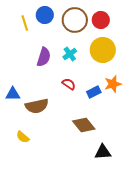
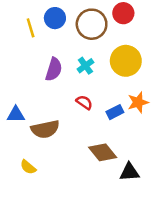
red circle: (101, 20) -> (123, 13), moved
black triangle: (103, 152) -> (129, 172), moved

